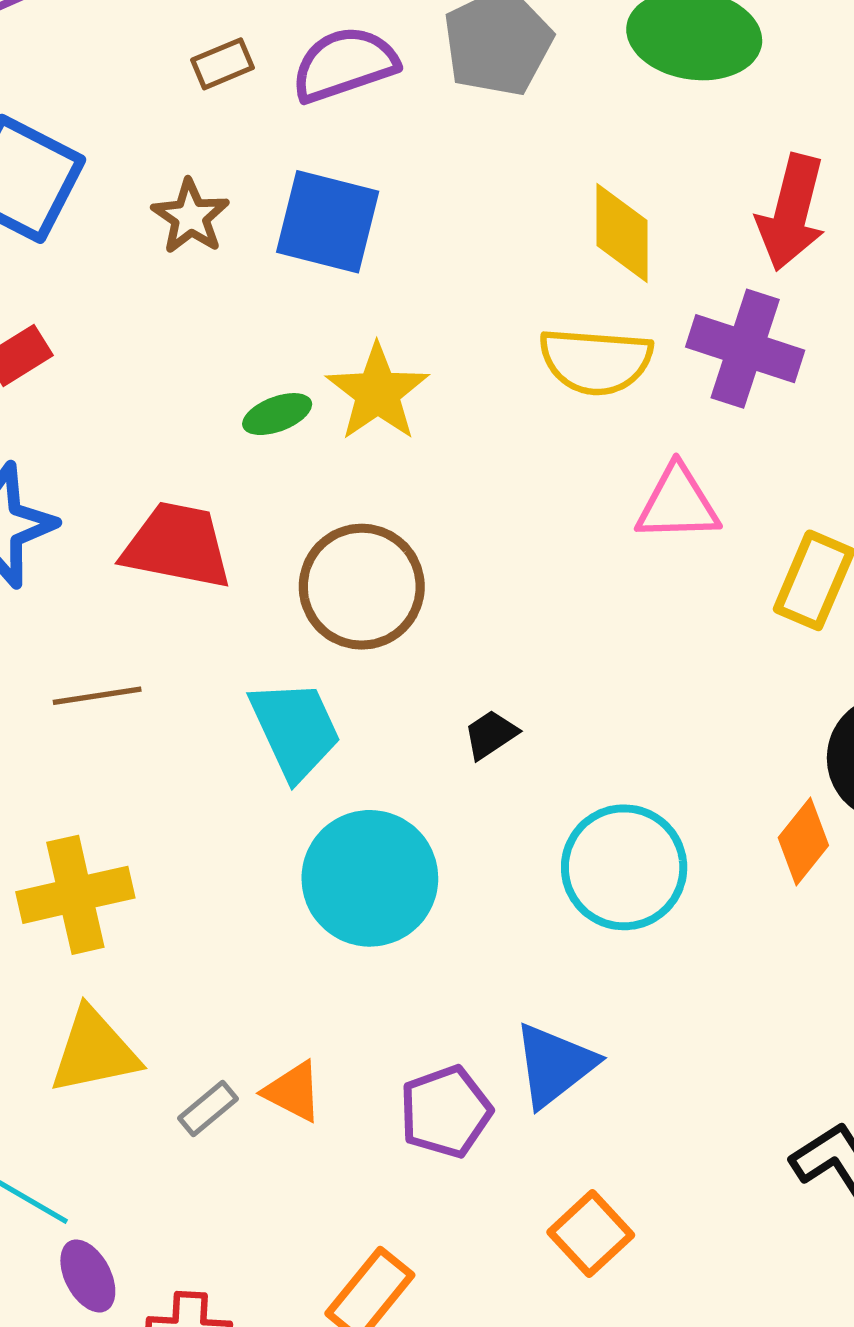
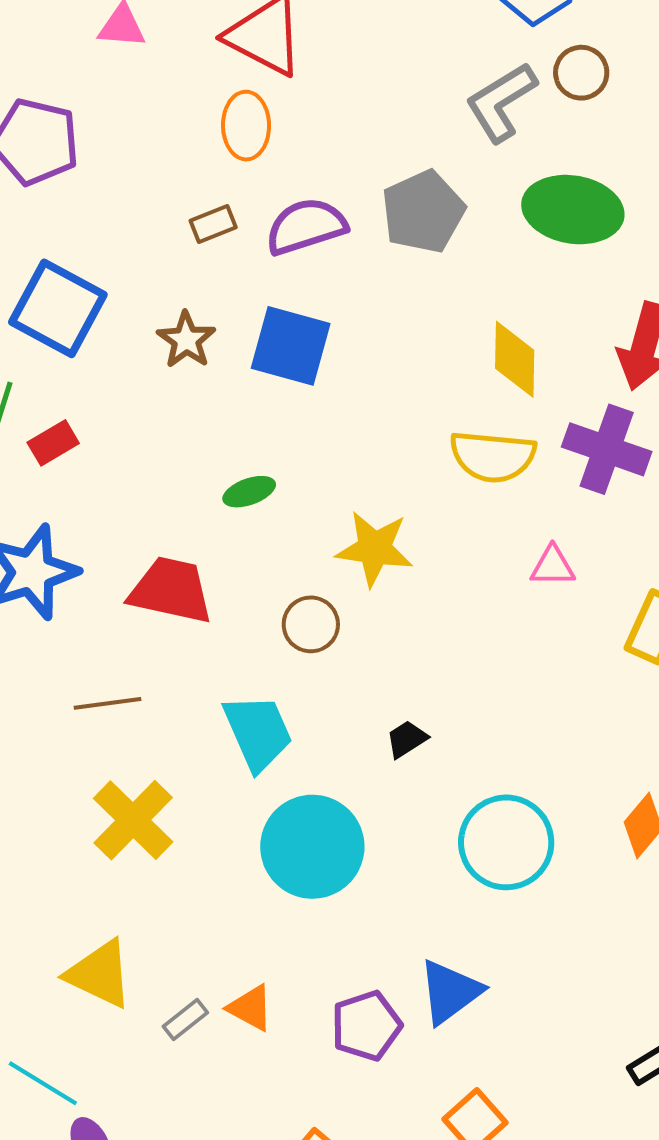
yellow star: (377, 392) -> (375, 549), moved, turned -30
pink triangle: (678, 504) -> (553, 566), size x0.7
brown circle: (362, 587) -> (311, 624), size x0.6
yellow cross: (75, 895) -> (133, 820), moved, turned -34
yellow triangle: (94, 1051) -> (100, 974), turned 36

